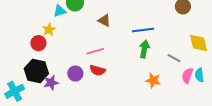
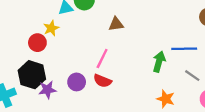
brown triangle: (104, 21) -> (116, 24), turned -40
blue line: (143, 30) -> (184, 49), moved
pink line: (95, 51) -> (102, 59), turned -54

